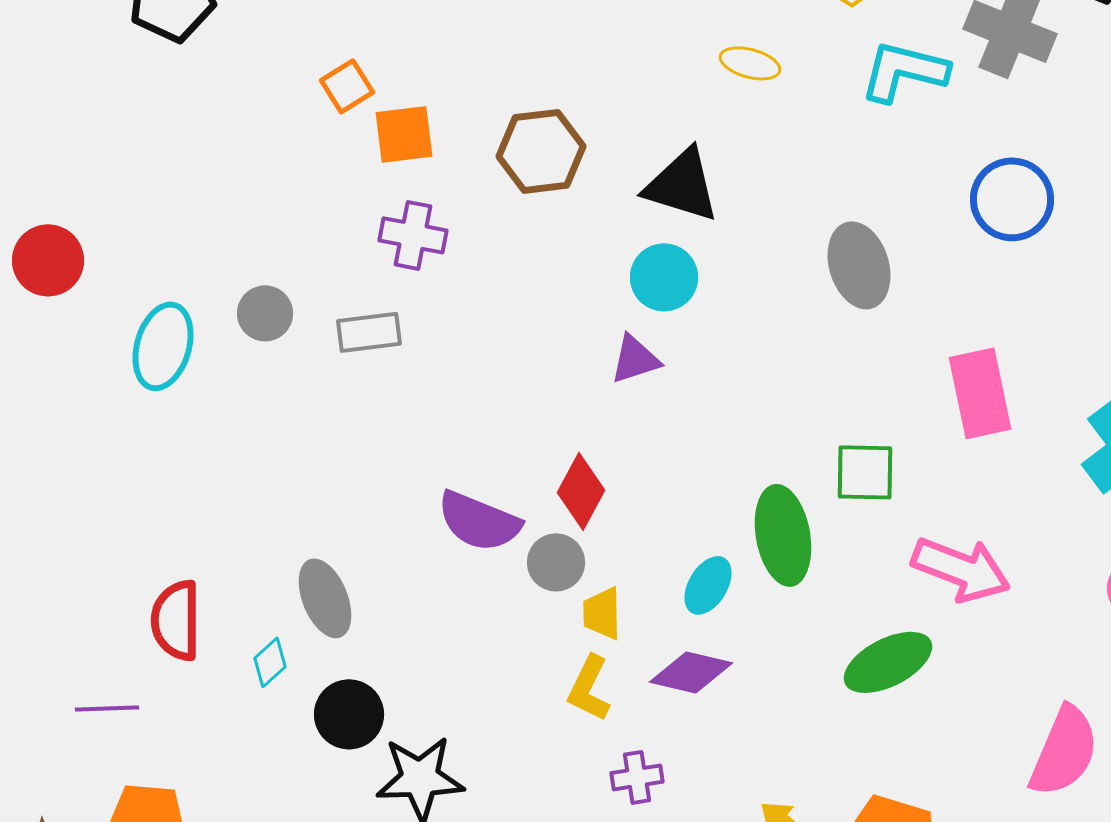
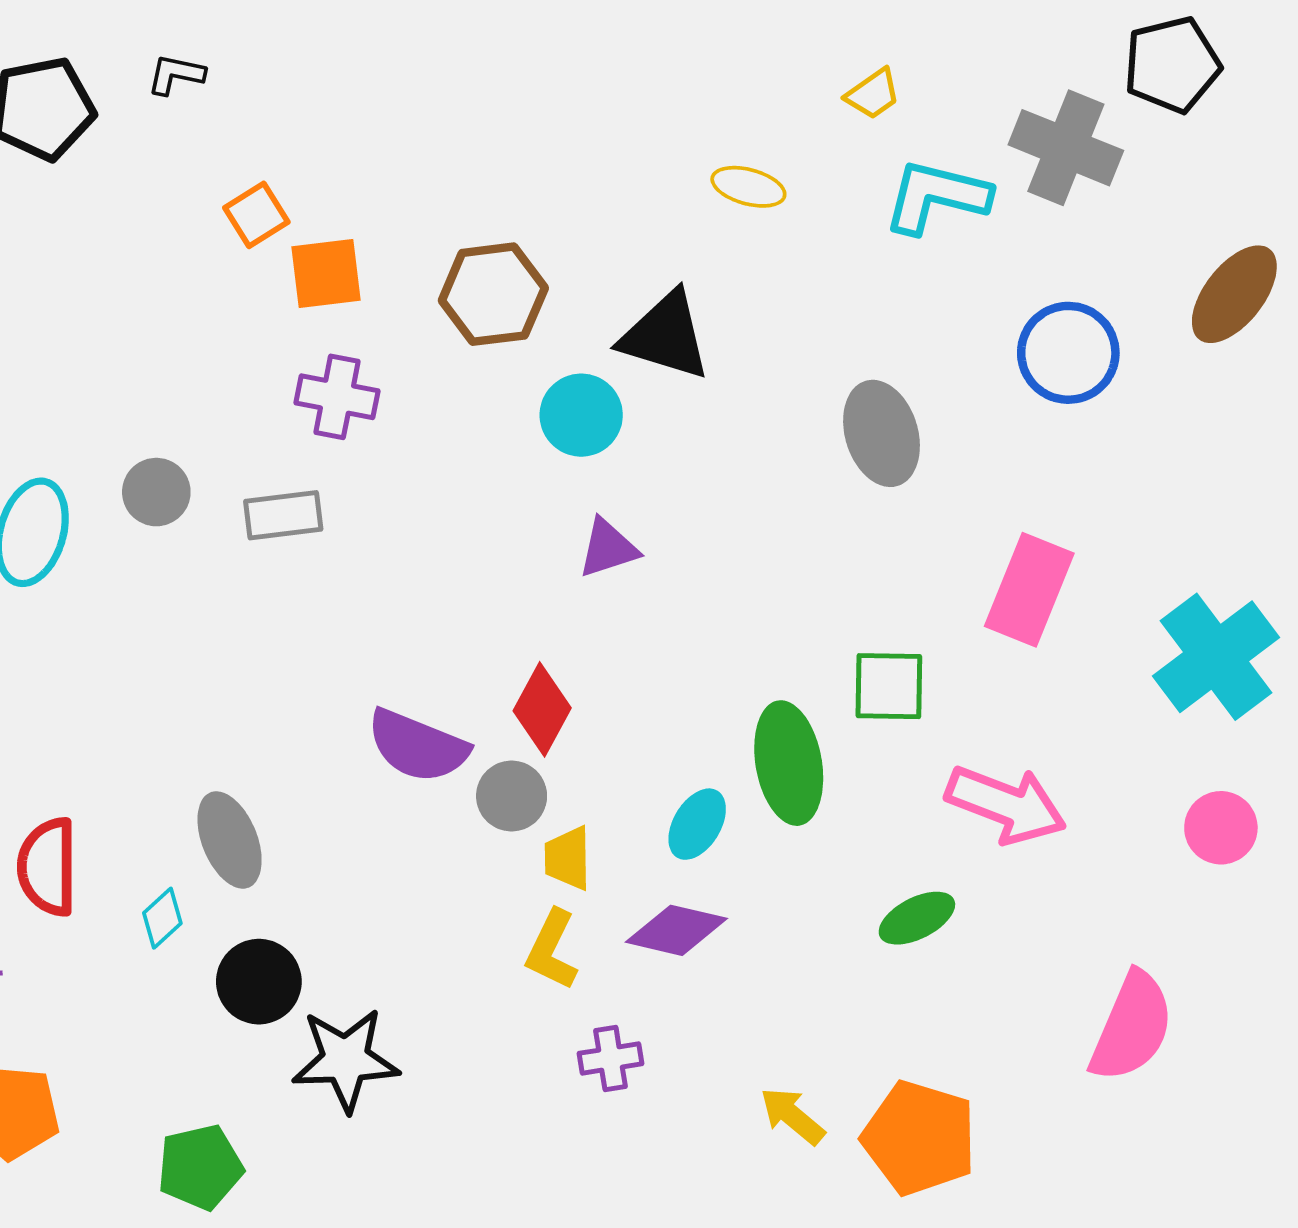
cyan circle: (664, 277) -> (581, 415), moved
pink rectangle: (980, 393) -> (1029, 590), turned 34
green ellipse: (888, 662) -> (917, 918), size x0.7

